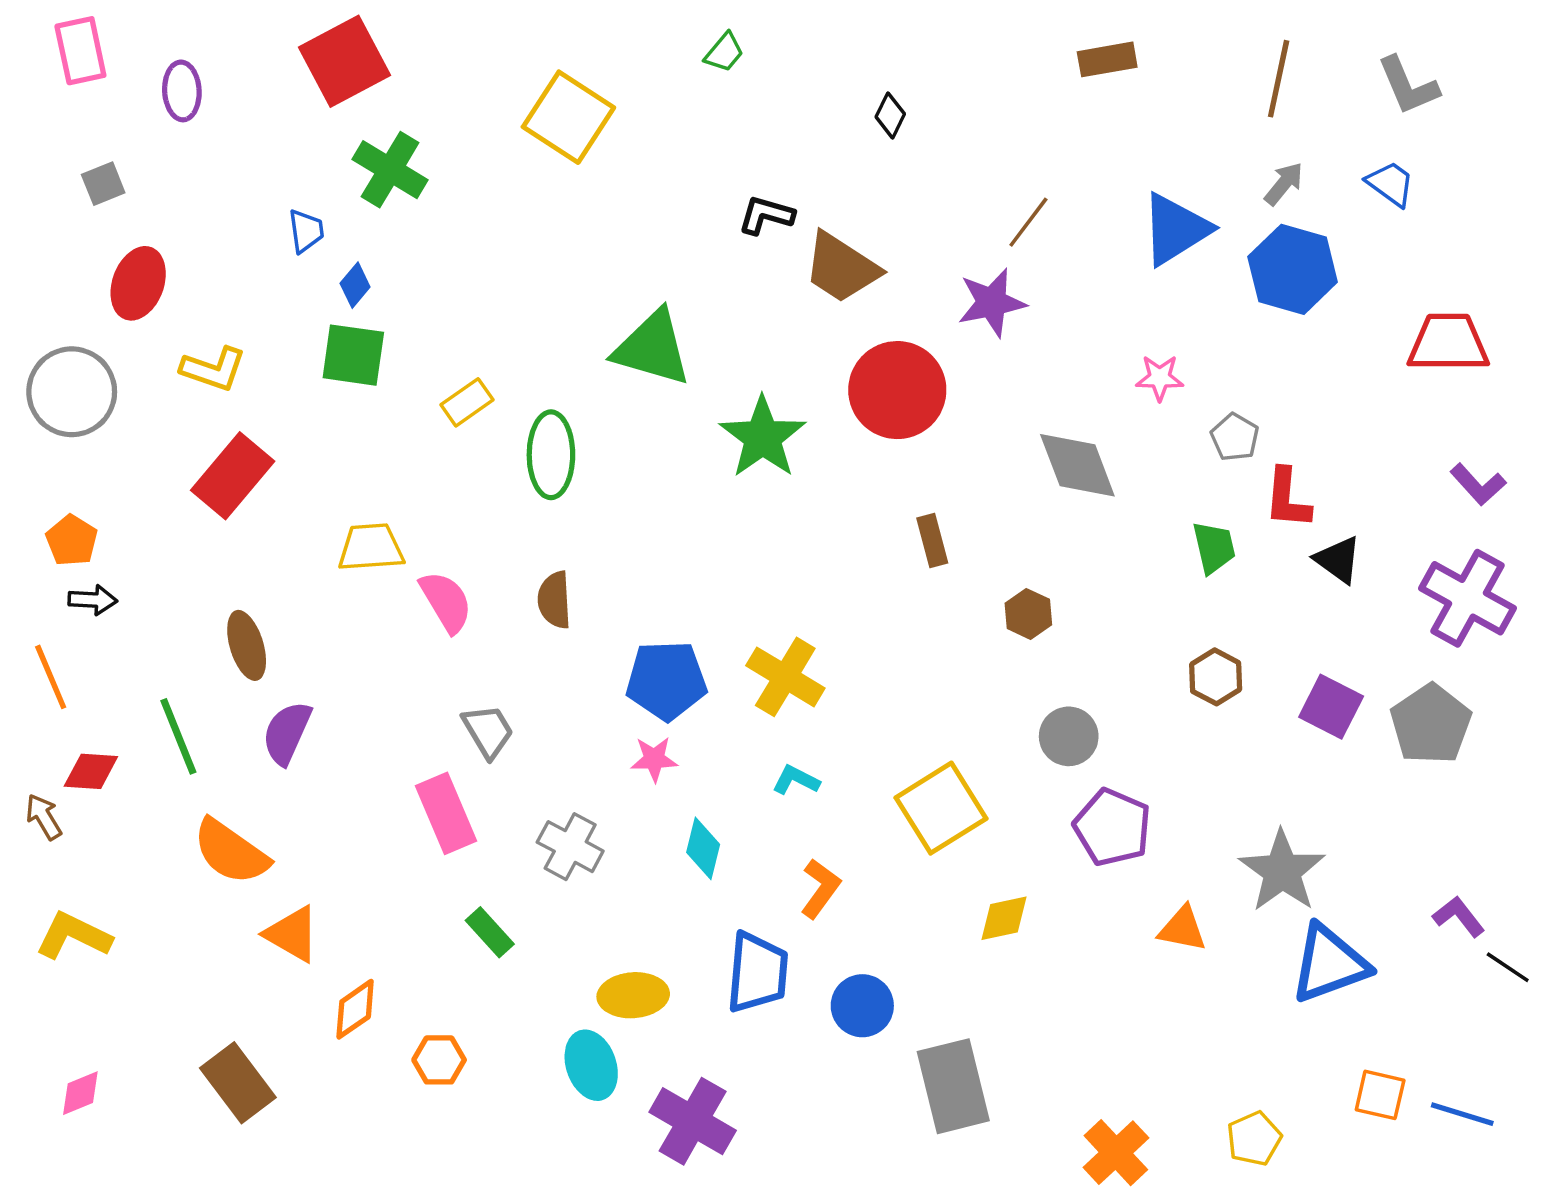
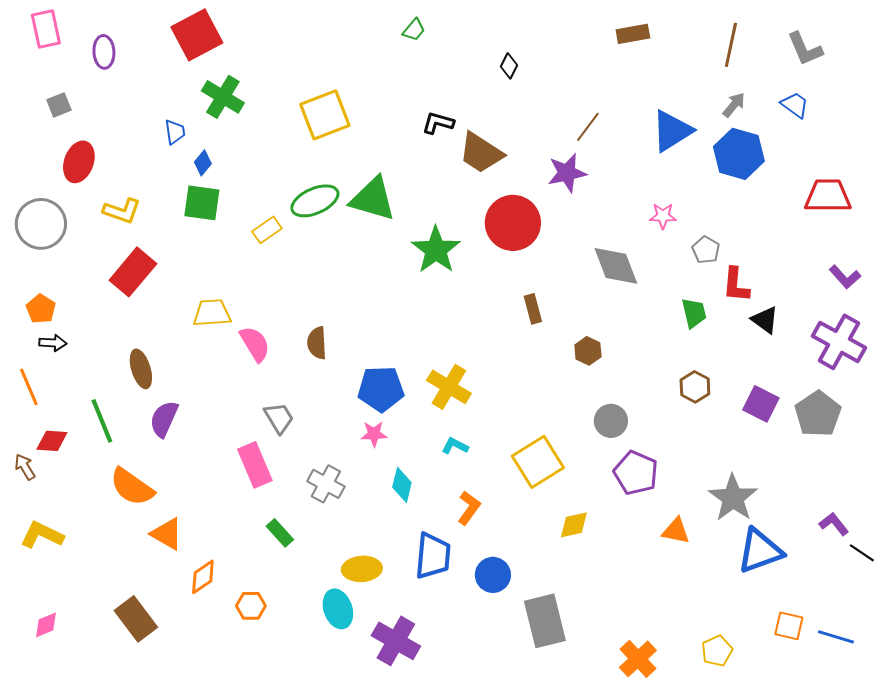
yellow square: (568, 117) -> (325, 115), moved, turned 36
green ellipse: (551, 455) -> (315, 201), moved, turned 66

